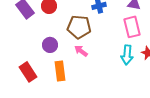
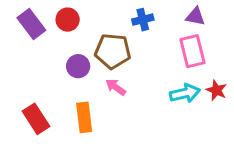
purple circle: (50, 45) -> (78, 66), moved
cyan arrow: (127, 55) -> (185, 93), turned -108

